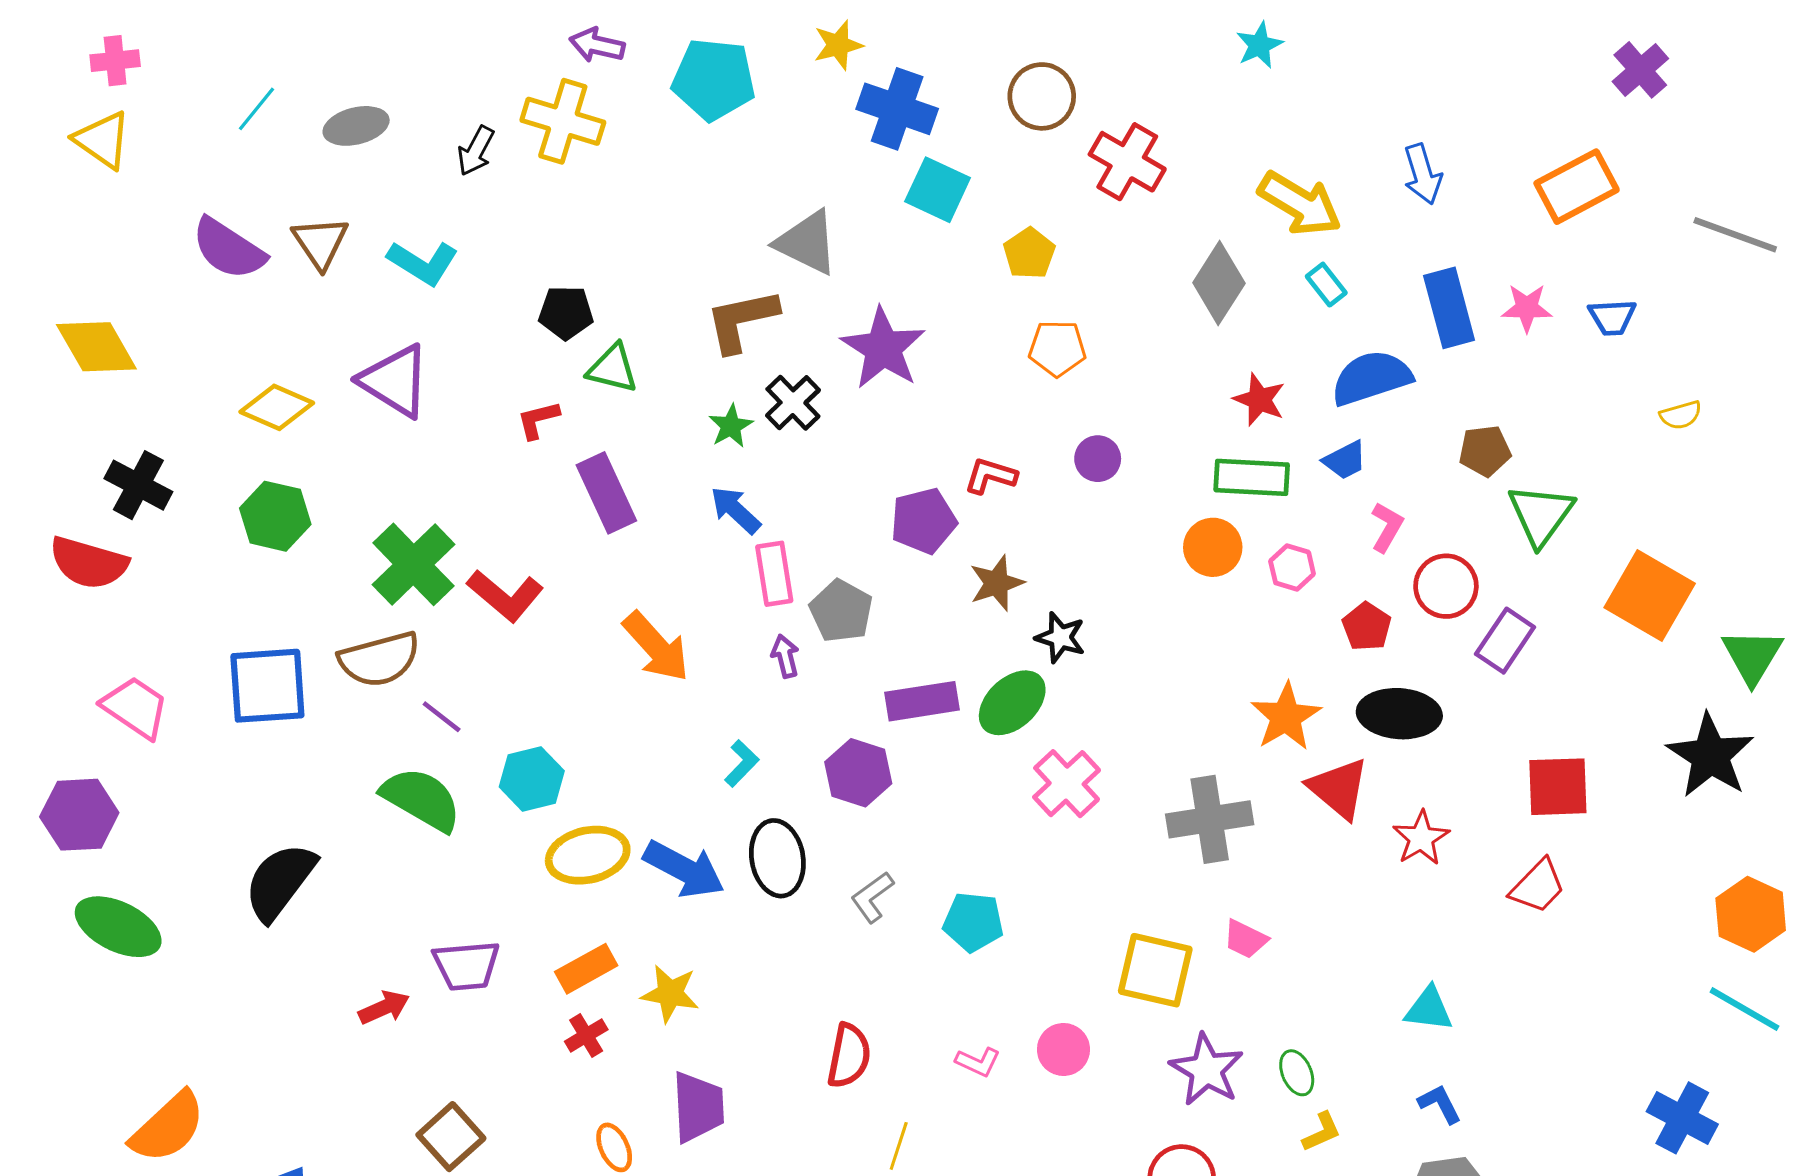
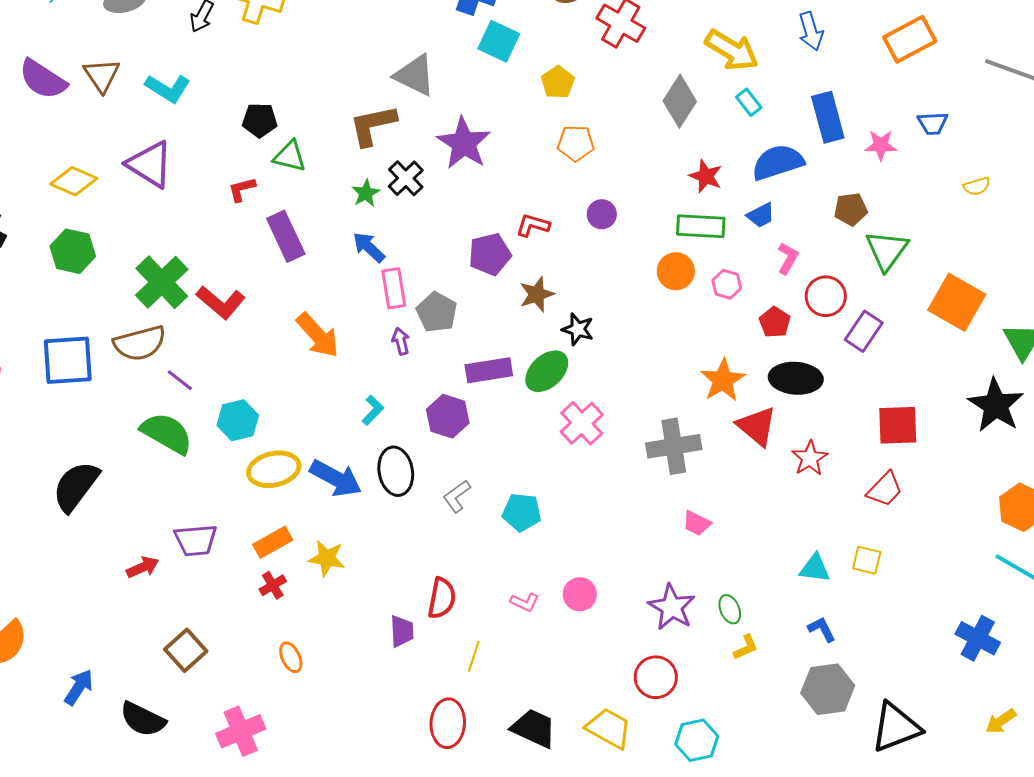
pink star: (1527, 308) -> (881, 145), moved
yellow square: (1155, 970) -> (867, 560), moved, size x0.6
purple trapezoid: (698, 1107) -> (402, 631), moved, size x0.7

